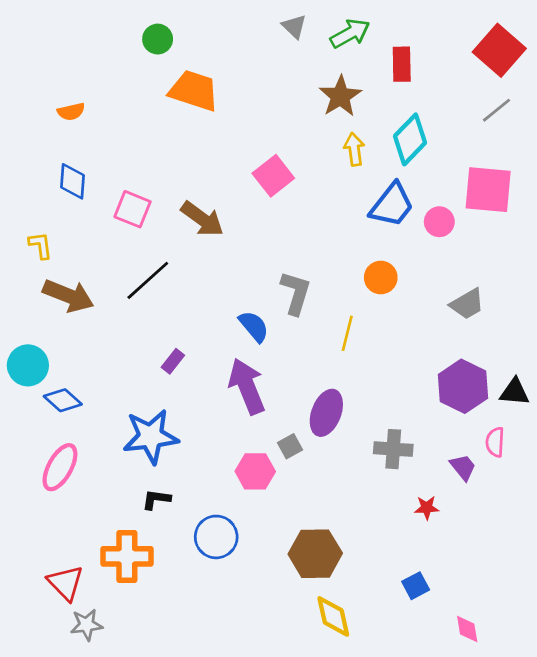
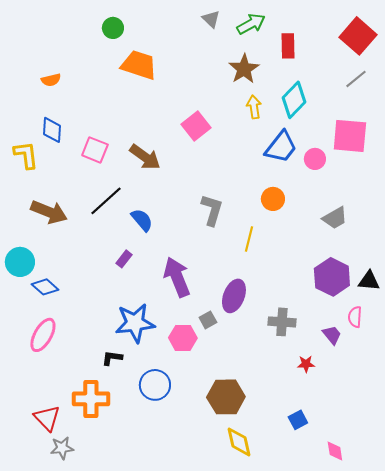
yellow L-shape: (40, 245) -> (26, 155), moved, size x1.4
blue semicircle: (254, 326) -> (142, 220), moved
blue star: (151, 437) -> (135, 323), moved

